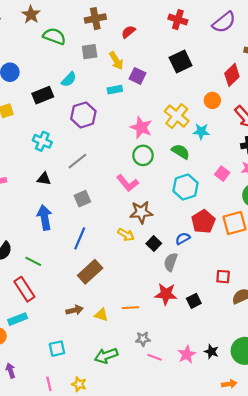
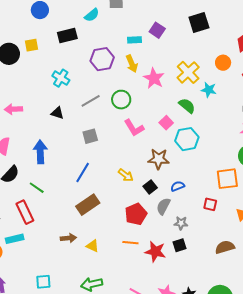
yellow arrow: (116, 61) -> (132, 64), moved
cyan semicircle: (69, 79) -> (92, 15), moved
green circle: (143, 155) -> (121, 100), moved
pink square: (222, 174) -> (166, 123), moved
brown star: (141, 212) -> (159, 159), moved
blue arrow: (45, 217) -> (40, 152), moved
red pentagon: (203, 222) -> (136, 214), moved
red square: (223, 277) -> (210, 204), moved
red star: (166, 294) -> (155, 252), moved
orange line: (130, 308) -> (130, 243), moved
gray star: (143, 339) -> (181, 223), moved
cyan square: (57, 349) -> (43, 282), moved

